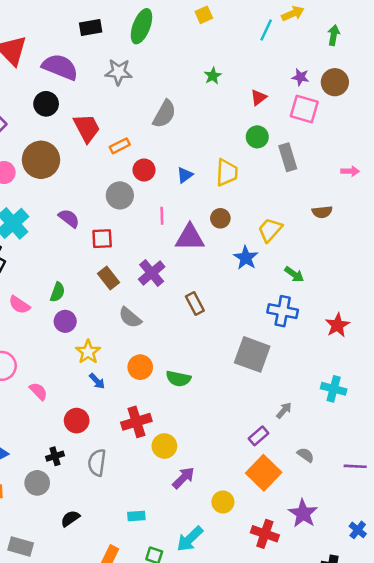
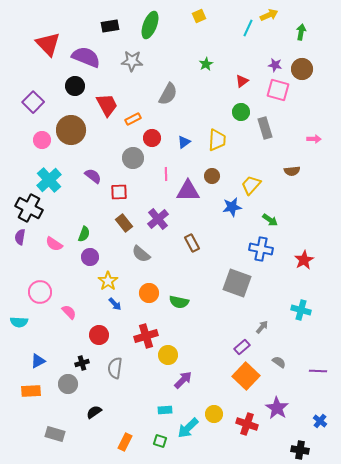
blue star: (246, 258) -> (232, 207), turned 30
yellow circle: (223, 502) -> (214, 414), moved
cyan rectangle: (136, 516) -> (165, 410), moved

